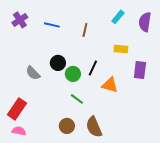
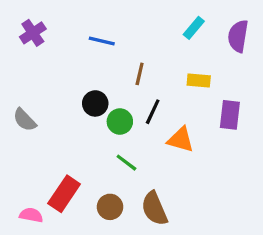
blue line: (52, 25) -> (102, 41), moved
brown line: (85, 30) -> (140, 74), moved
gray semicircle: (33, 73) -> (25, 120), moved
red rectangle: (17, 109) -> (64, 194), moved

